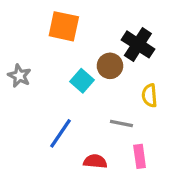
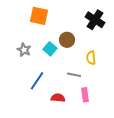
black cross: (138, 44) -> (95, 20), moved
gray star: (19, 76) -> (24, 50), moved

